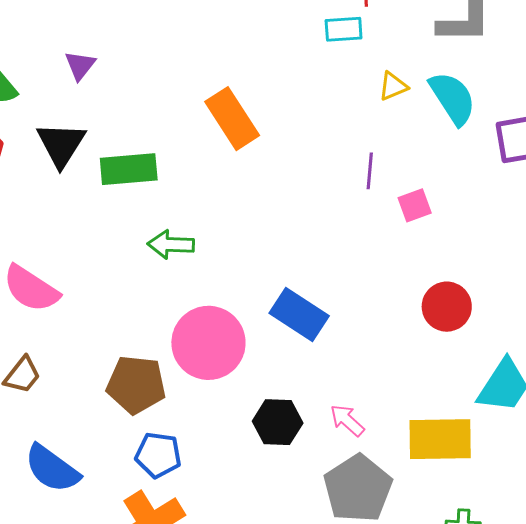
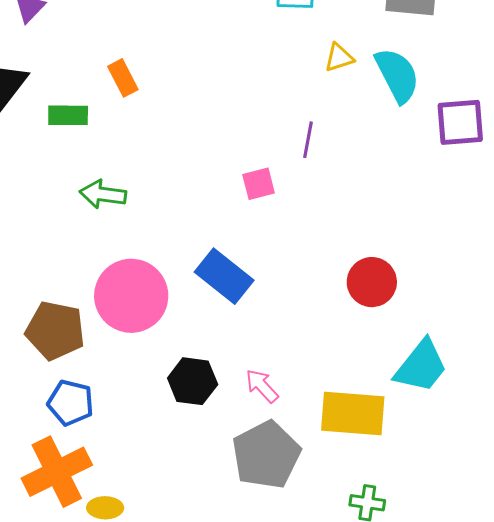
orange rectangle: (232, 119) -> (123, 78), moved, size x0.6
green rectangle: (129, 169) -> (68, 115), size x0.7
pink square: (415, 205) -> (259, 184), moved

